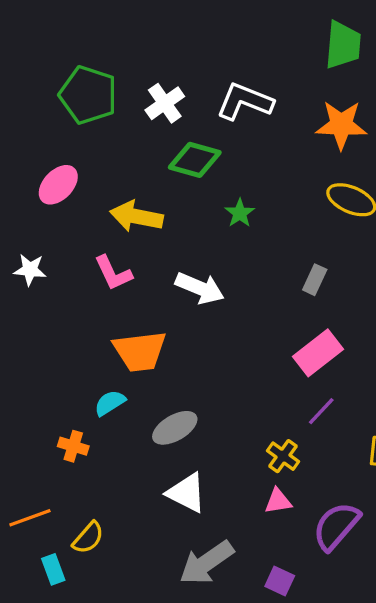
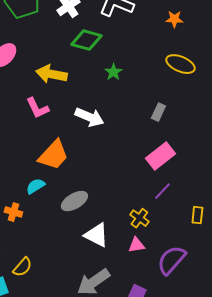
orange star: (341, 125) -> (174, 19), size x0.6
orange trapezoid: (140, 351) -> (53, 155), turned -40
white triangle: (186, 493) -> (96, 235), moved

